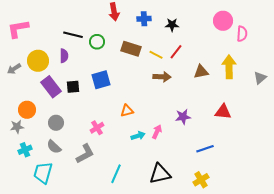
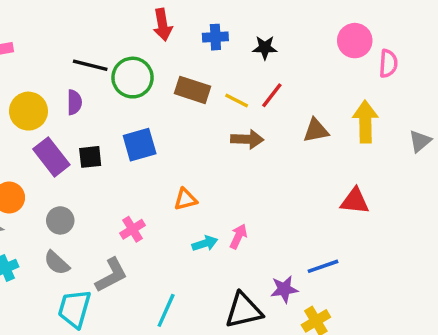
green circle: (97, 42) -> (133, 78), size x1.5
purple star: (183, 117) -> (284, 289), moved
cyan trapezoid: (43, 173) -> (74, 309), moved

